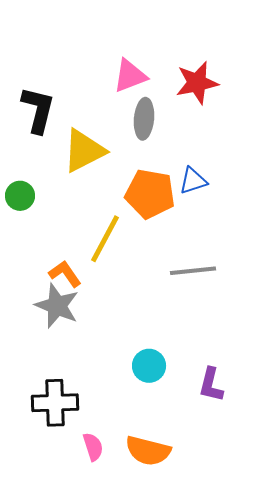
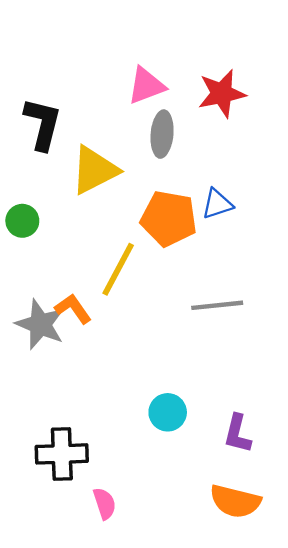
gray star: (57, 306) -> (40, 324), moved
orange semicircle: (148, 451) -> (235, 501), moved

